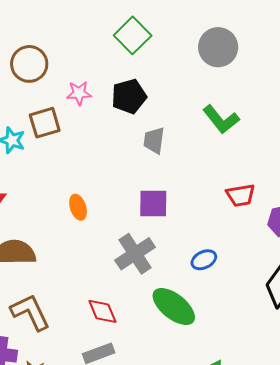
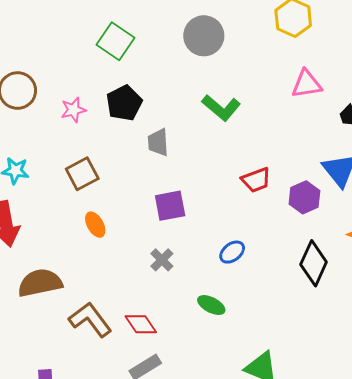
brown square: (45, 123) -> (82, 174), moved
gray cross: (135, 254) -> (162, 260), size x0.6
green ellipse: (174, 307) -> (211, 305), size x0.6
brown L-shape: (30, 312) -> (90, 320), moved

